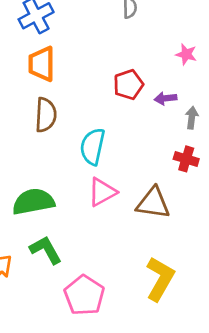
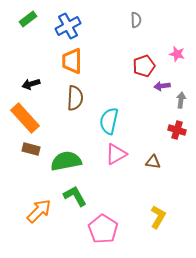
red pentagon: (128, 85) -> (144, 66), moved
brown triangle: (153, 203) -> (153, 162), size x0.6
yellow L-shape: (160, 279) -> (158, 217), size x0.7

